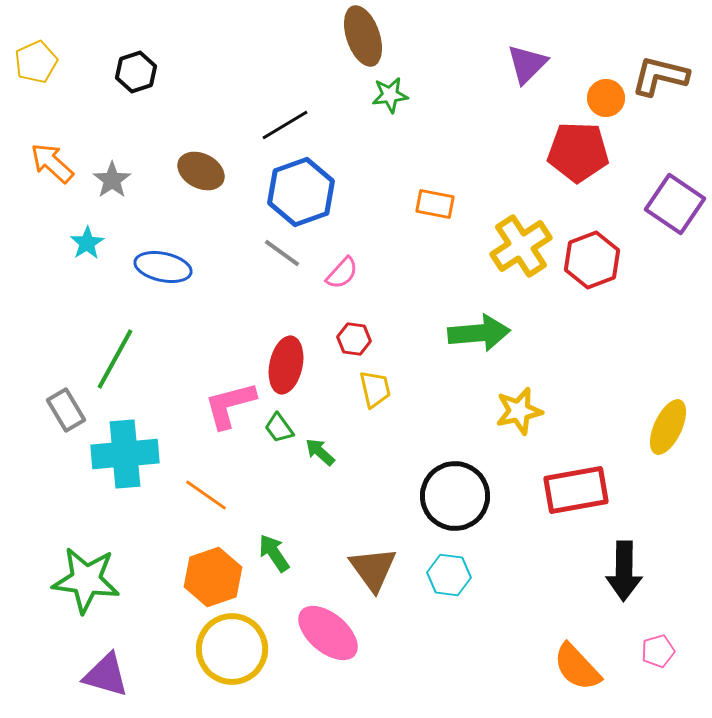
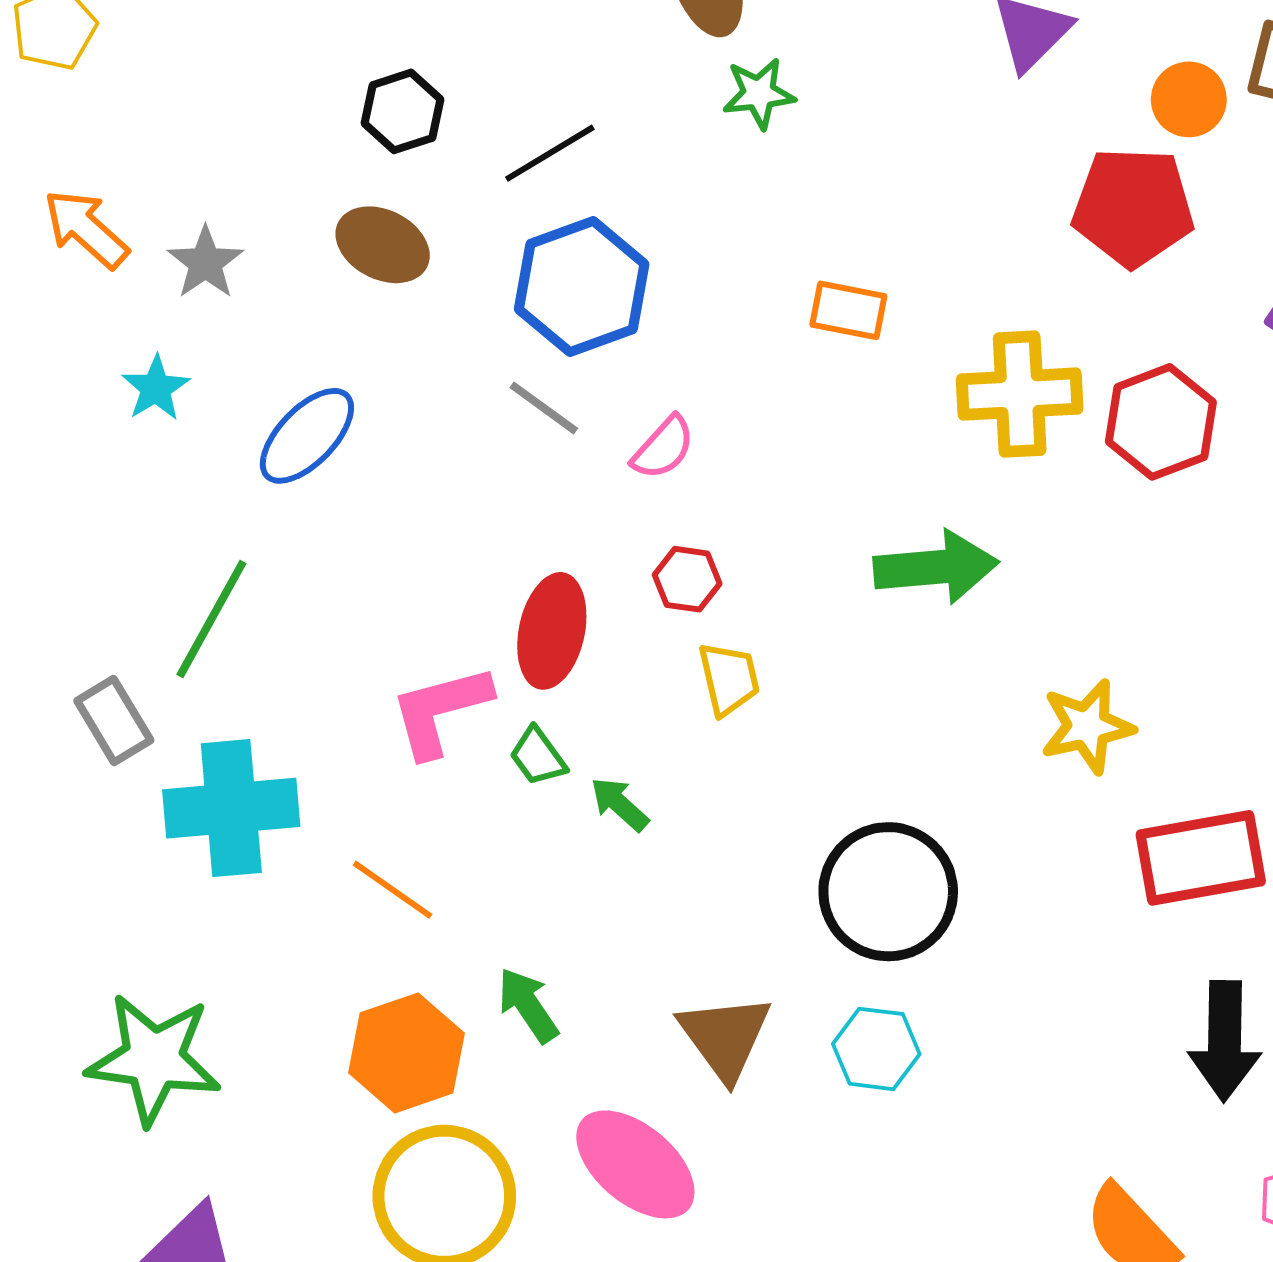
black hexagon: (136, 72) -> (403, 111), moved
yellow cross: (521, 246) -> (1020, 394), turned 30
blue ellipse: (163, 267) -> (307, 436), turned -58
yellow star: (519, 411) -> (1087, 726), moved
red rectangle: (576, 490) -> (1201, 858), moved

